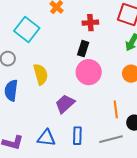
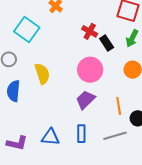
red cross: (90, 23) -> (90, 31), moved, turned 35
black rectangle: (83, 49) -> (107, 43), moved, turned -49
purple trapezoid: (65, 104) -> (85, 100), moved

